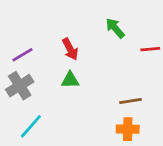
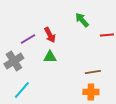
purple line: (22, 55) -> (28, 39), moved

